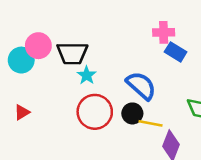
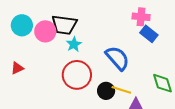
pink circle: (38, 46) -> (45, 31), moved
black circle: (132, 113) -> (106, 91), moved

